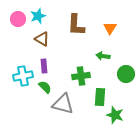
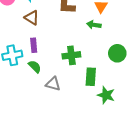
green arrow: (103, 56) -> (94, 25), moved
gray triangle: (63, 104) -> (53, 84), size x0.7

